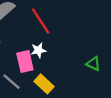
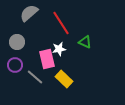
green triangle: (93, 64) -> (85, 42), moved

